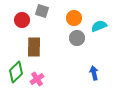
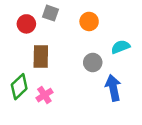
cyan semicircle: (99, 26) -> (120, 47), moved
gray circle: (77, 38) -> (93, 62), moved
blue arrow: (94, 73) -> (113, 88), size x1.5

